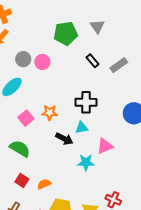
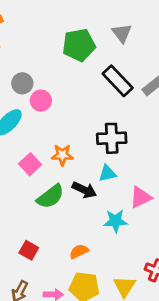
black rectangle: (92, 61) -> (118, 81), size x1.6
pink circle: (42, 62) -> (41, 101), moved
green semicircle: (20, 149) -> (50, 196), moved, turned 115
orange semicircle: (44, 184) -> (79, 251), moved

